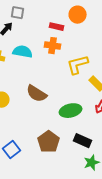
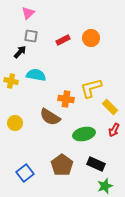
red rectangle: (57, 27) -> (63, 40), moved, turned -40
orange cross: (53, 46) -> (66, 99), moved

